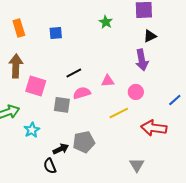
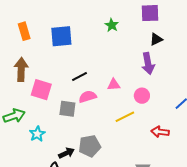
blue square: (56, 33) -> (61, 36), size x1.6
red arrow: (154, 128) -> (160, 132), size x0.7

